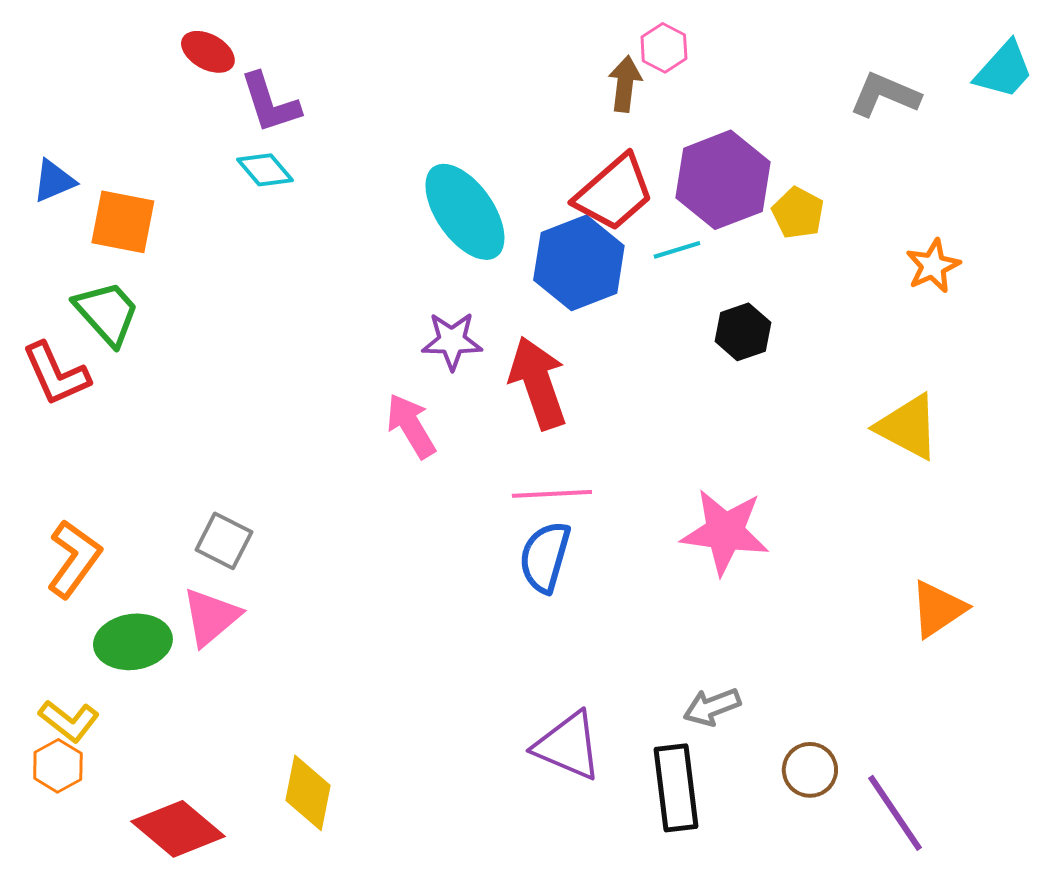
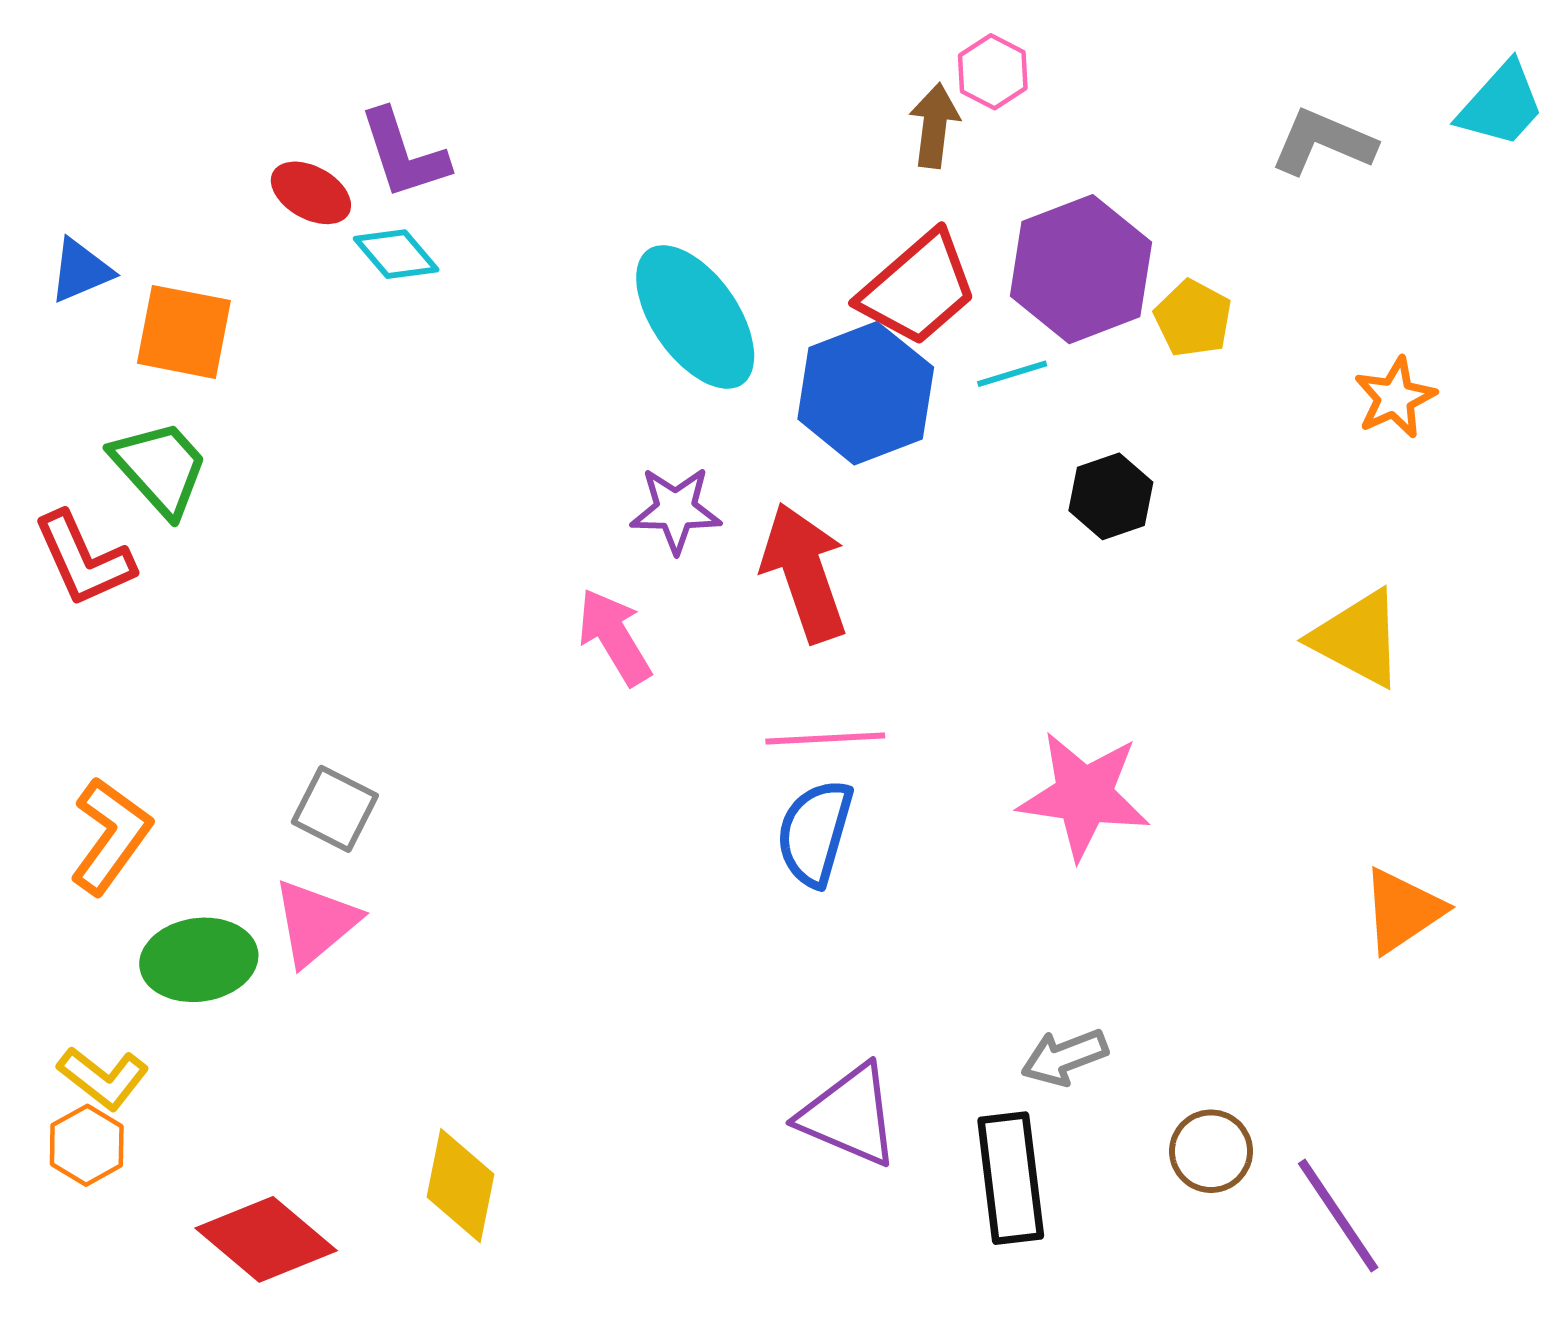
red ellipse: (208, 52) -> (311, 193), moved

